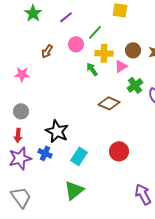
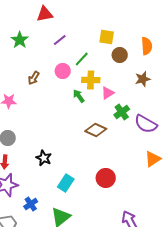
purple line: (66, 17) -> (60, 40), moved
brown circle: (133, 50) -> (120, 55), moved
black star: (57, 131) -> (44, 158), size x0.7
blue cross: (45, 153) -> (31, 204), moved, turned 32

